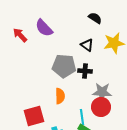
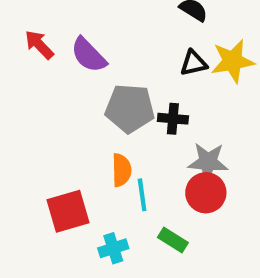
purple semicircle: (44, 28) -> (89, 55), moved
black triangle: (87, 45) -> (193, 63), moved, turned -48
cyan line: (82, 117) -> (142, 195), moved

